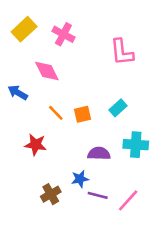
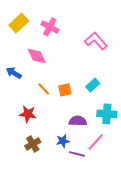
pink L-shape: (122, 52) -> (96, 41), turned 145
brown cross: (51, 194) -> (33, 144), moved
pink line: (128, 200) -> (96, 142), moved

